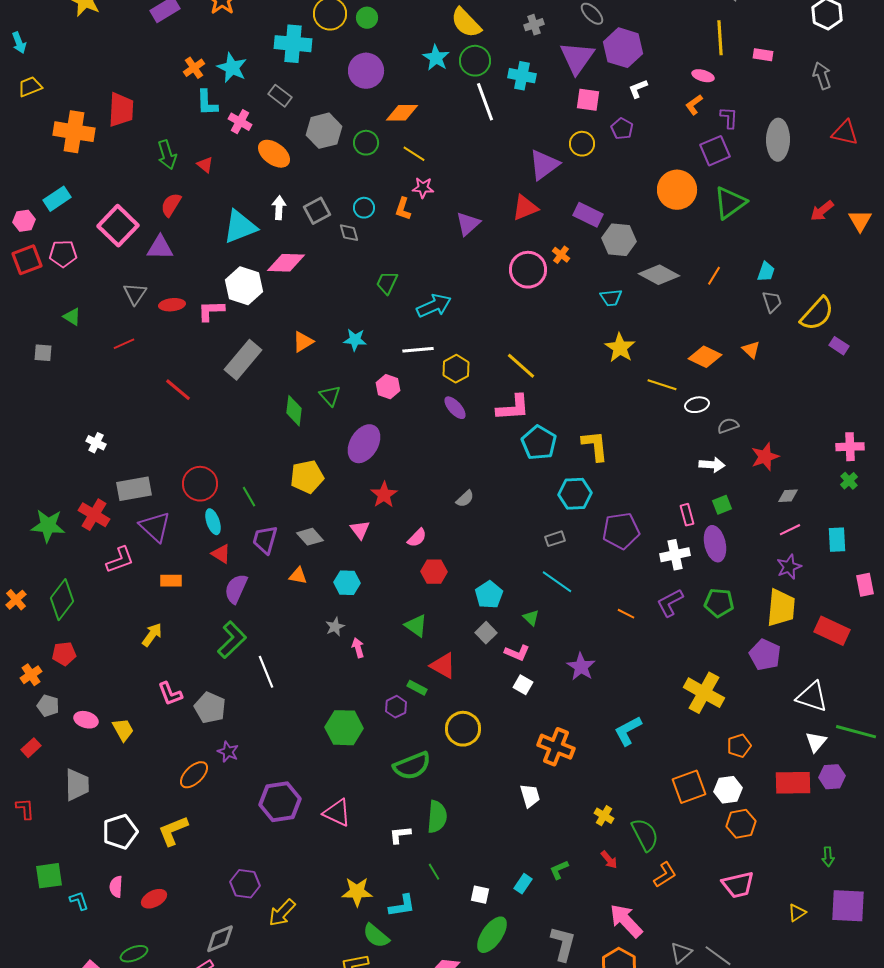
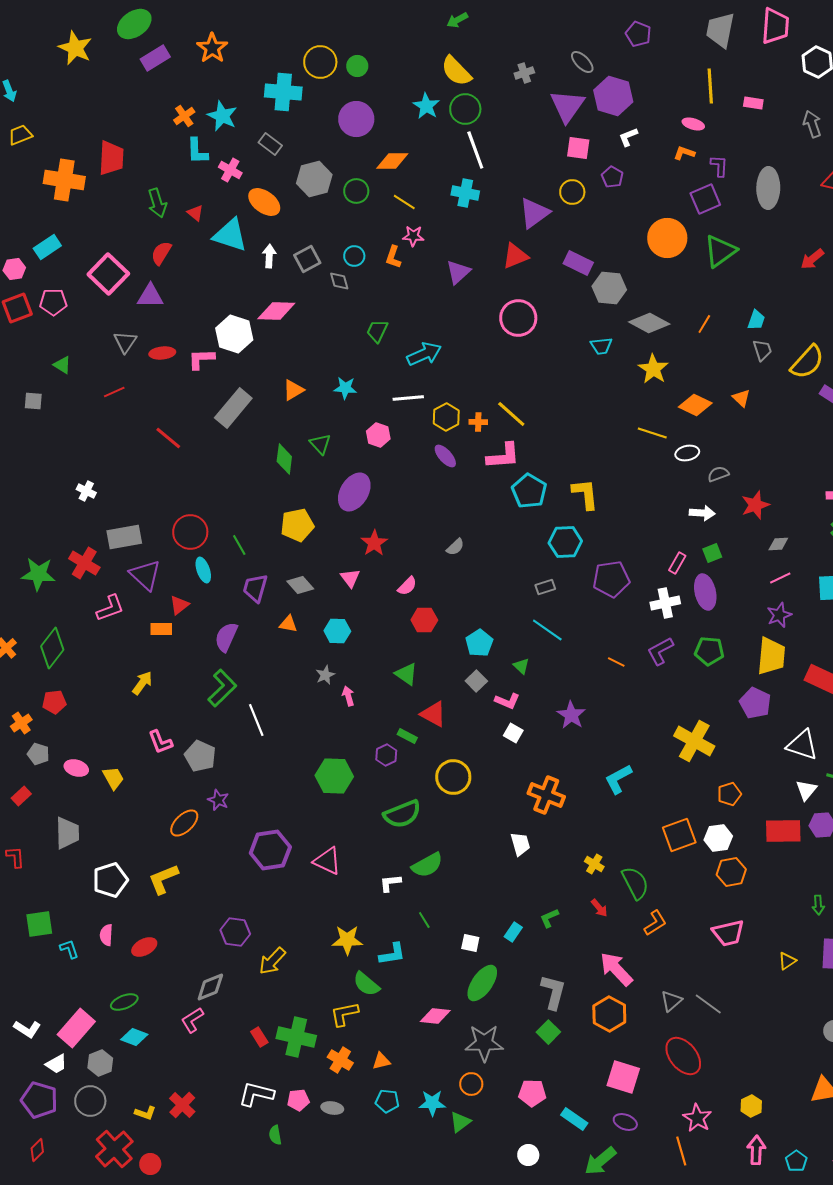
cyan cross: (522, 76) -> (465, 193), moved
orange L-shape: (694, 105) -> (684, 153), turned 55
cyan triangle: (240, 227) -> (230, 235), moved, turned 39
orange cross: (561, 255) -> (478, 422), moved, turned -36
yellow star: (620, 348) -> (653, 369), moved
pink rectangle: (687, 515) -> (677, 563), turned 45
red triangle: (221, 554) -> (179, 605), moved, turned 50
green semicircle: (437, 817) -> (427, 865), turned 56

